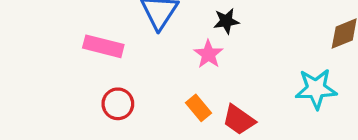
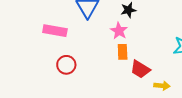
orange rectangle: (199, 108) -> (123, 52), moved, turned 42

